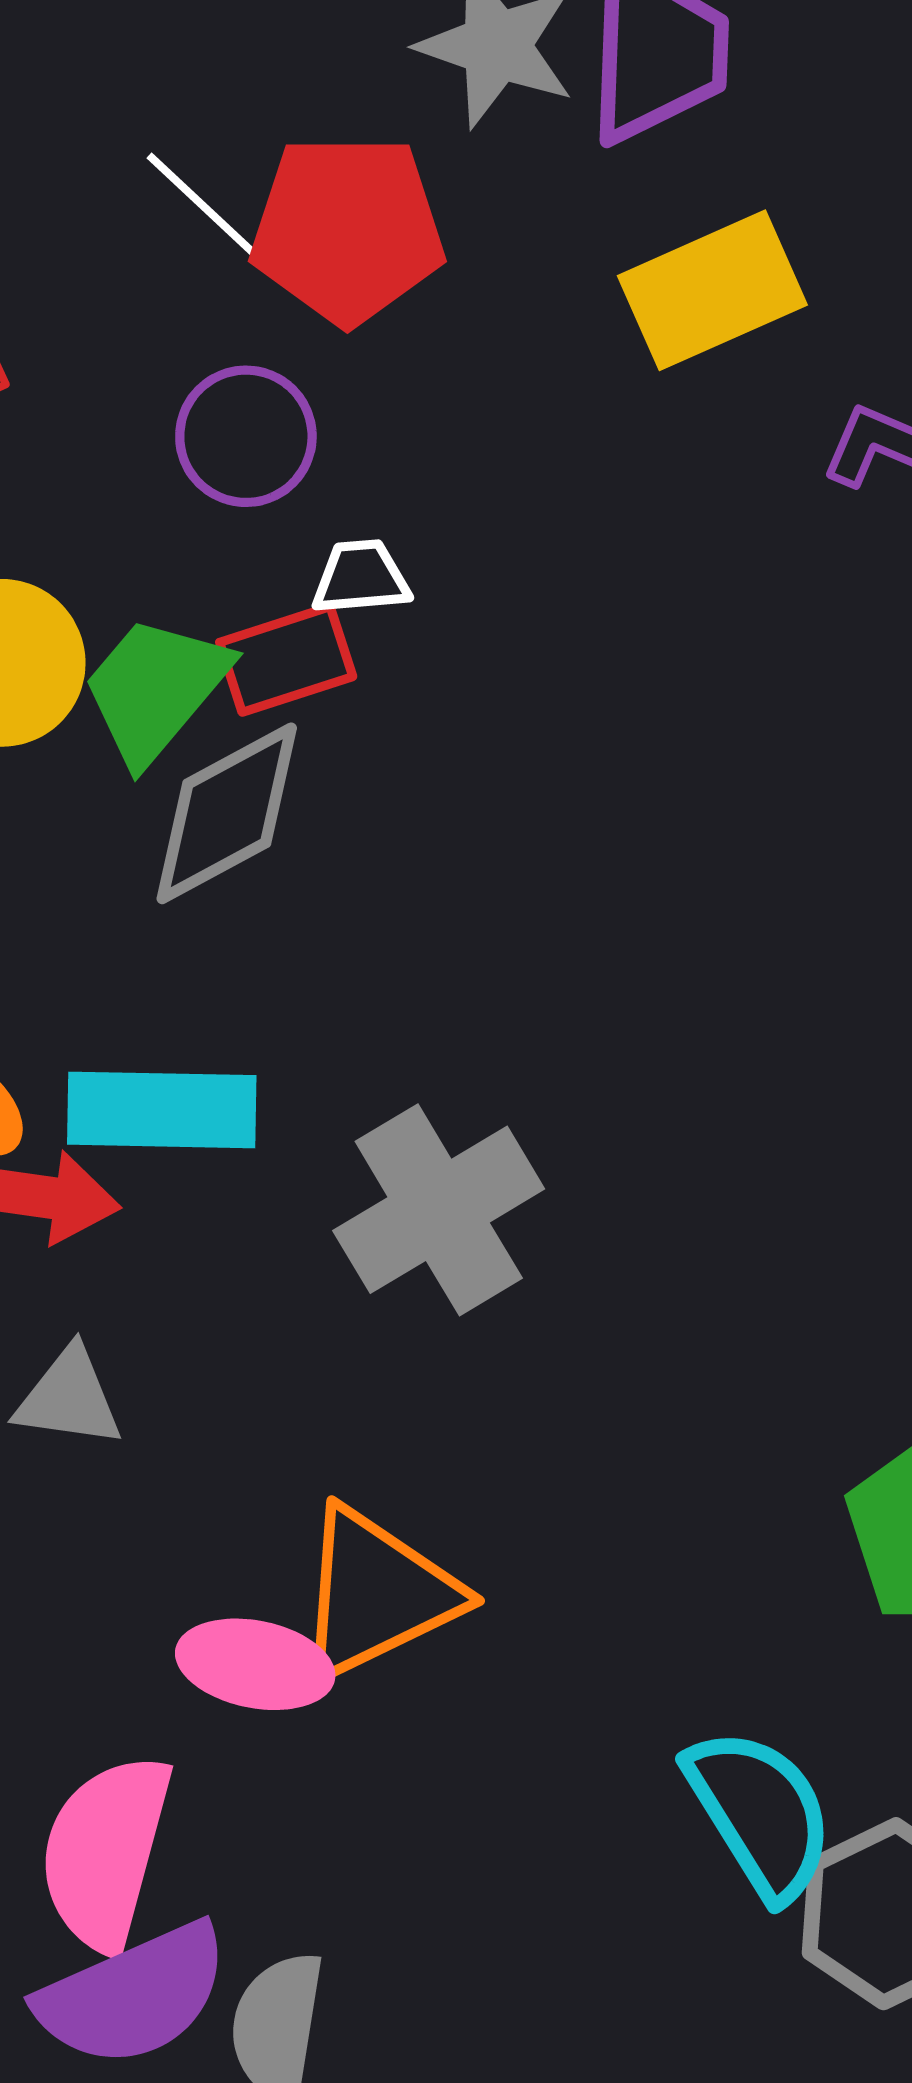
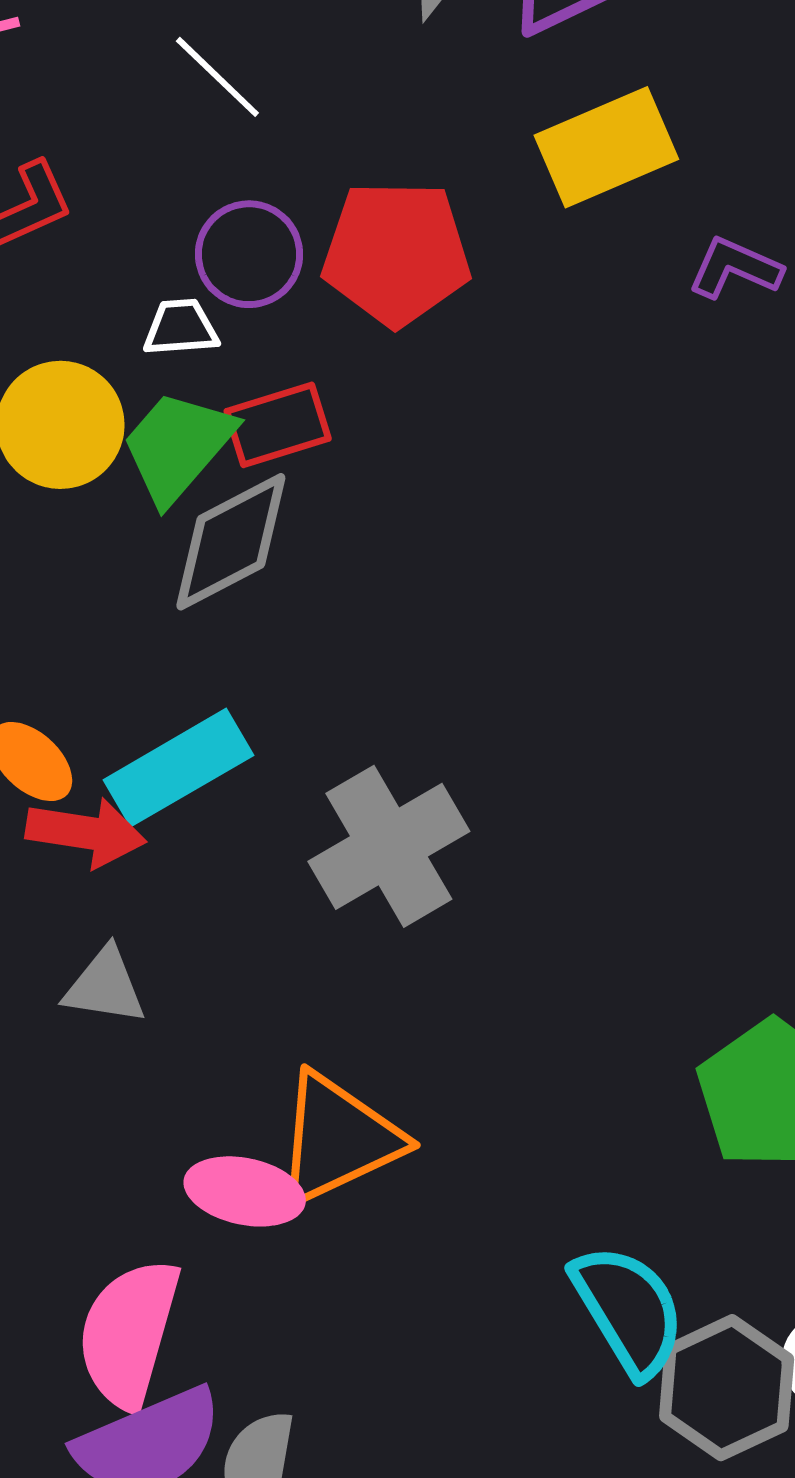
red pentagon: (347, 229) -> (396, 253), moved
white trapezoid: (361, 577) -> (181, 328), moved
cyan rectangle: (162, 1110) -> (178, 768), turned -32

